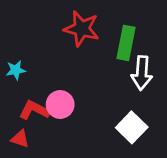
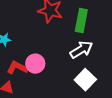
white arrow: (142, 73) -> (81, 50), moved, turned -125

